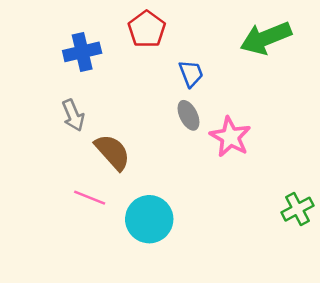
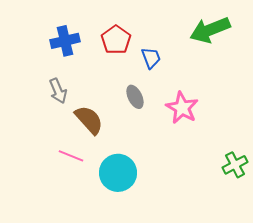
red pentagon: (147, 29) -> (116, 40), moved
gray ellipse: (189, 115) -> (135, 97), moved

